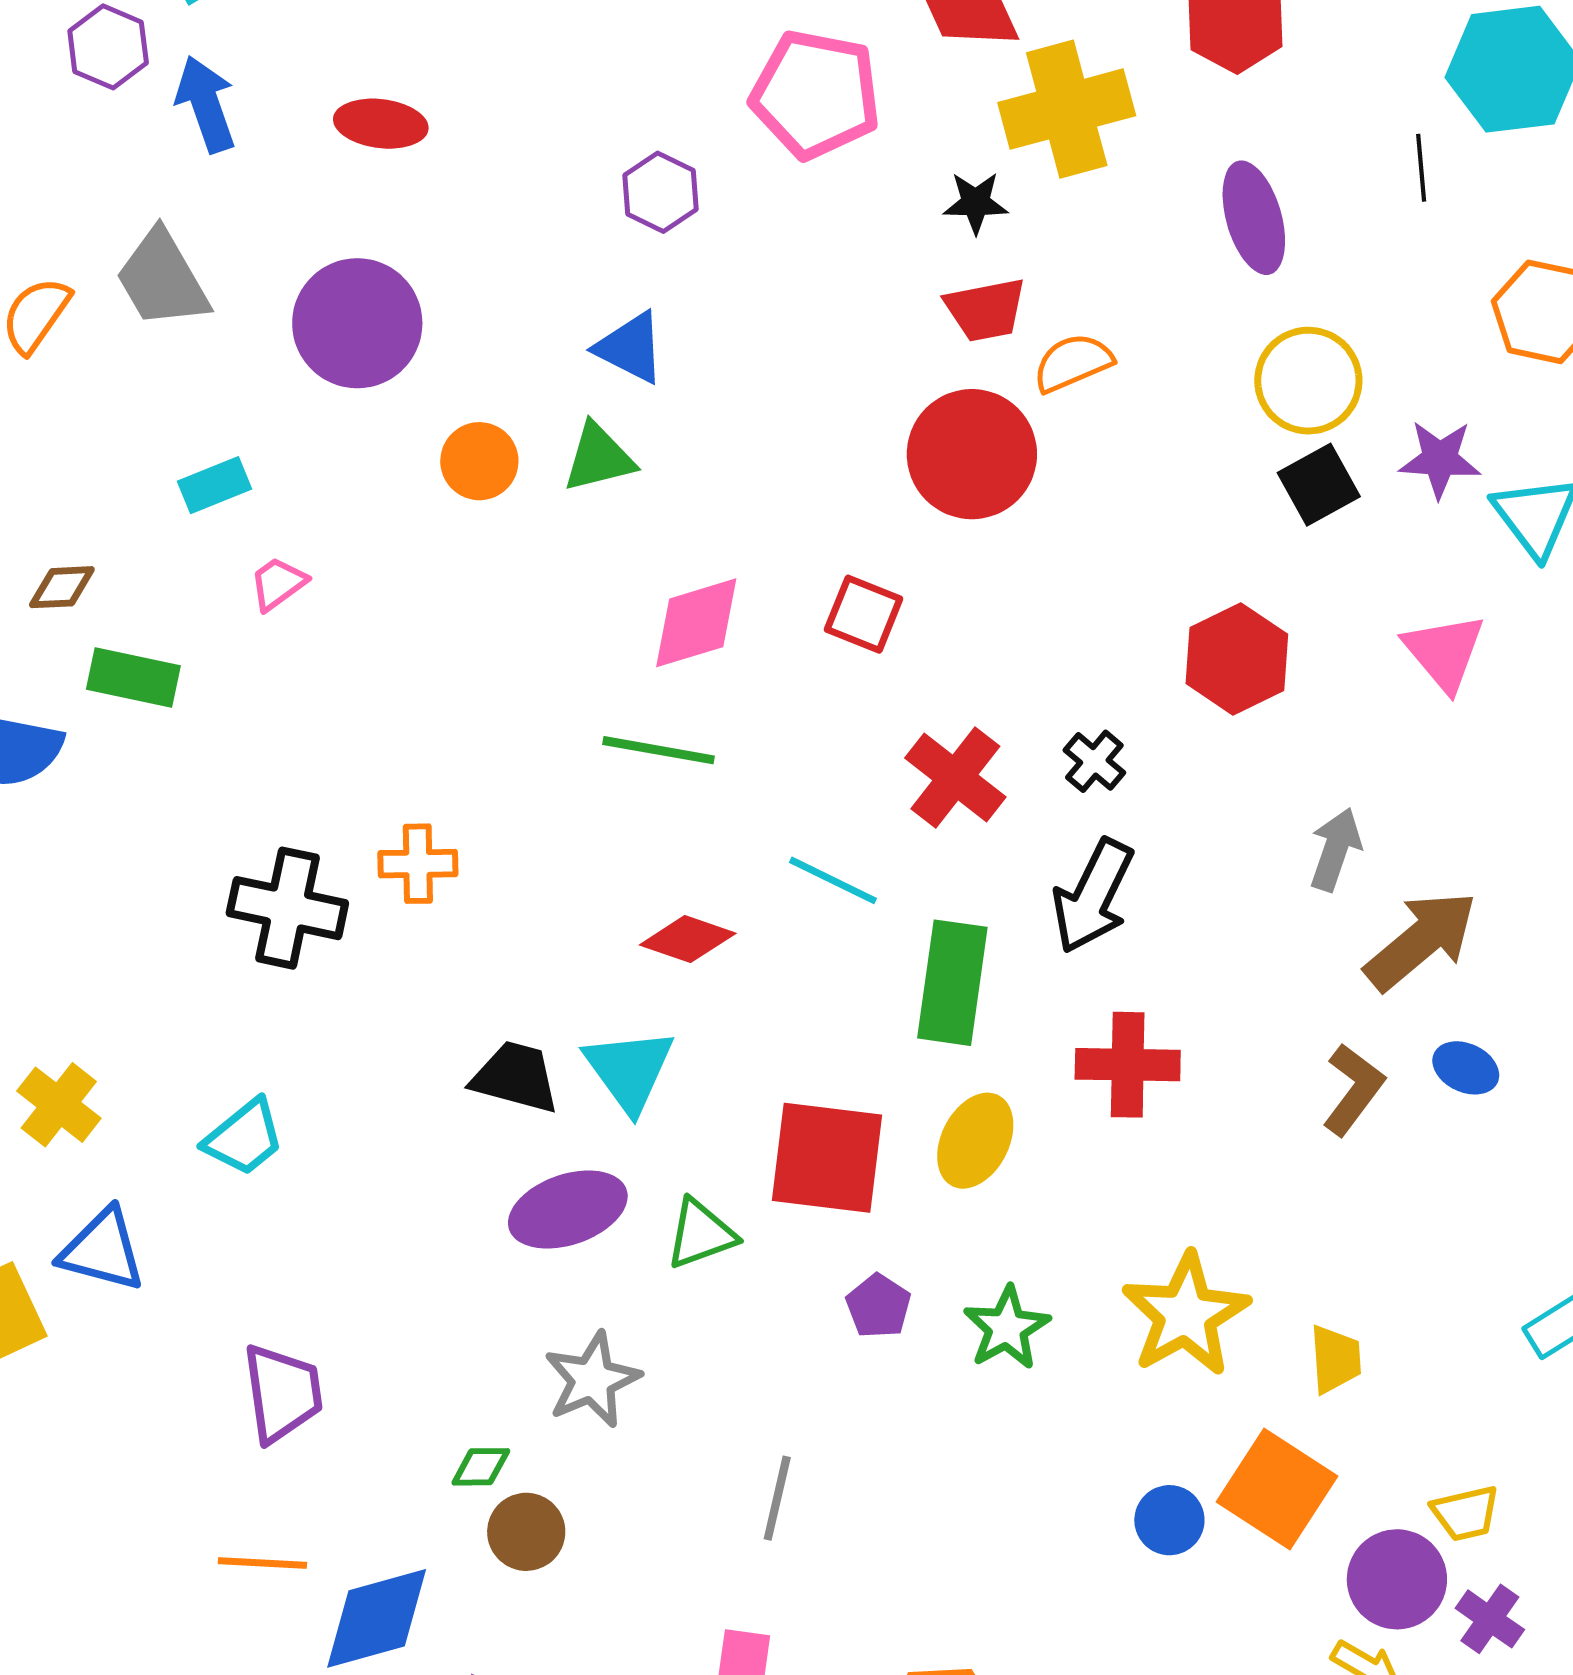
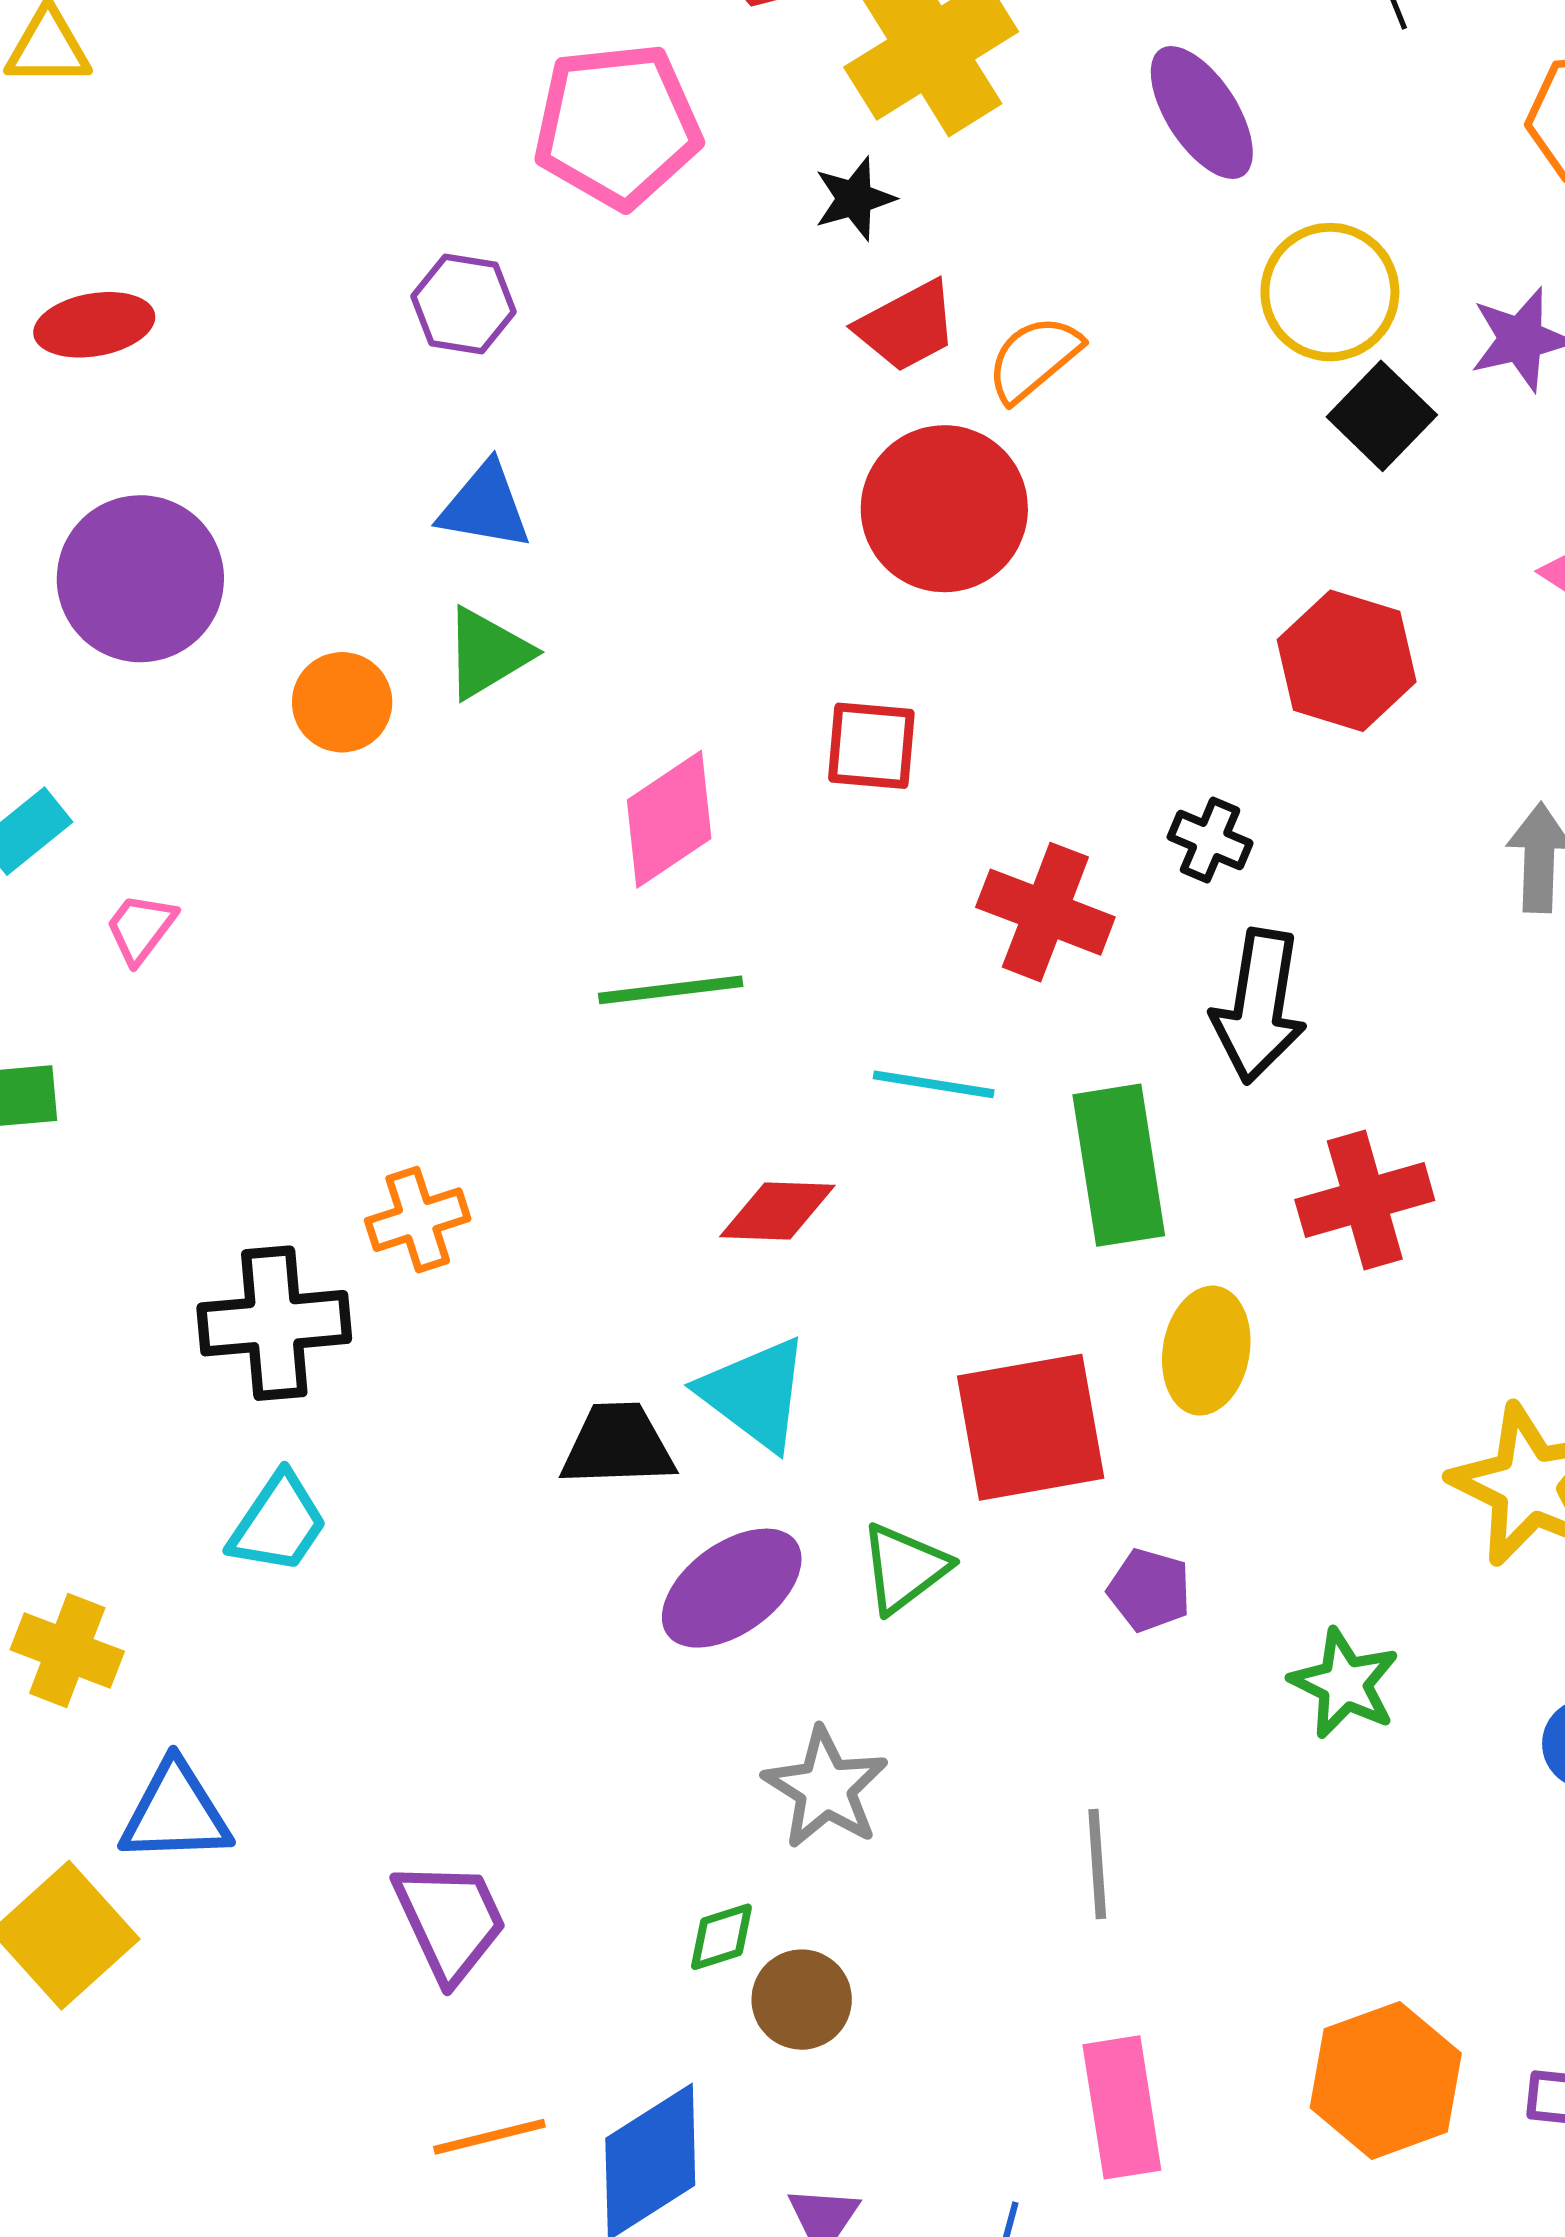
cyan trapezoid: (244, 1138) -> (278, 1523), moved
green star: (1007, 1328) -> (1344, 1683), moved

